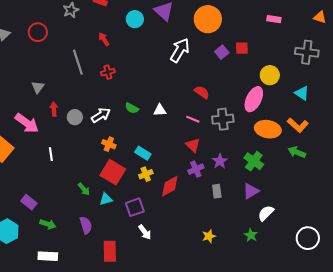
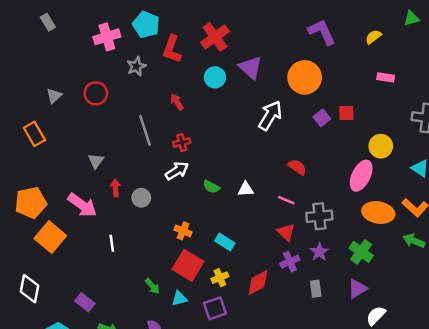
white arrow: (101, 115) -> (177, 171), moved
gray cross: (223, 119) -> (319, 216), moved
yellow cross: (146, 174) -> (220, 278), moved

